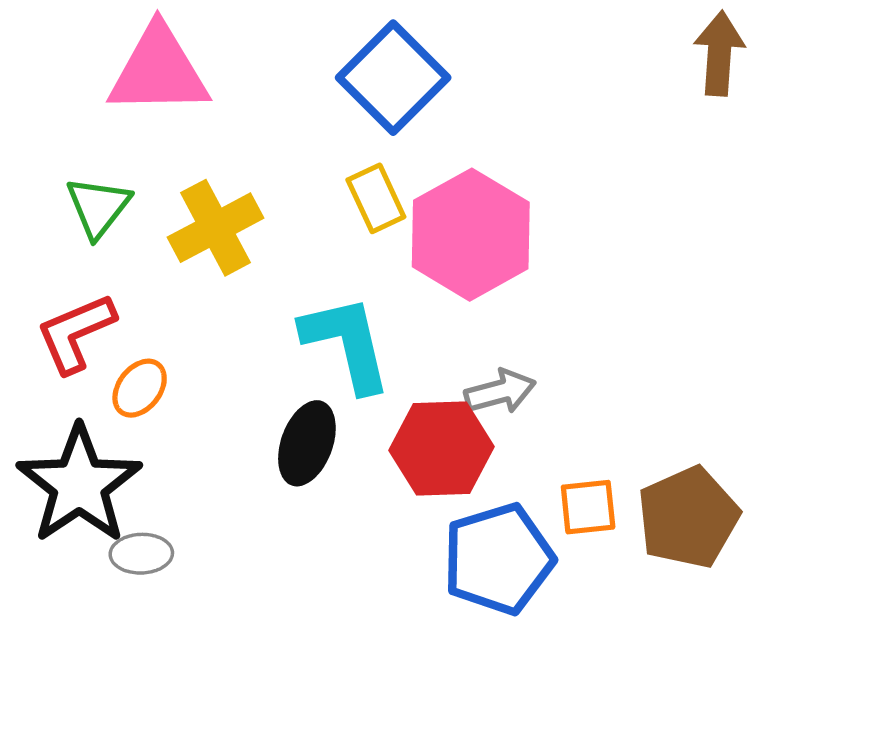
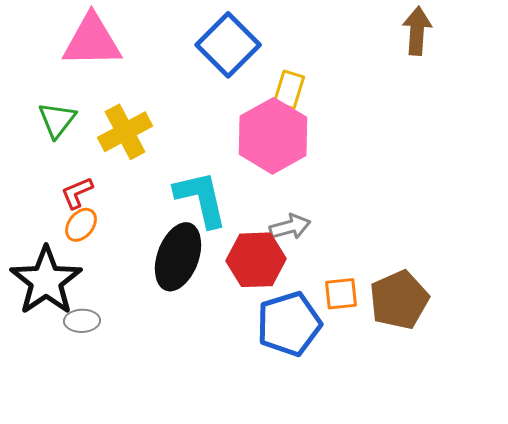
yellow rectangle: (376, 198) -> (289, 90), moved, turned 42
red L-shape: (76, 333) -> (77, 193), moved, size x0.7
black ellipse: (307, 443) -> (178, 257), size x1.4

